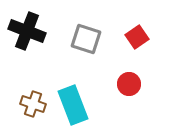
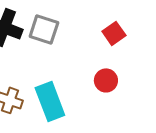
gray square: (86, 39) -> (44, 29), moved

